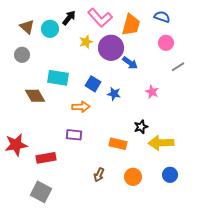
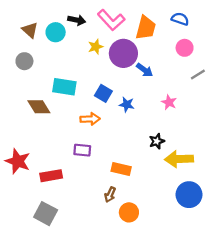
black arrow: (69, 18) -> (77, 20), turned 63
orange rectangle: (118, 144) -> (121, 169), moved
red star: (16, 145) -> (18, 161), turned 30
blue circle: (170, 175) -> (189, 195), size x1.5
orange circle: (133, 177) -> (129, 212), moved

